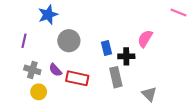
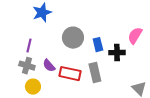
purple line: (24, 41) -> (29, 46), moved
gray circle: (69, 41) -> (73, 38), moved
gray rectangle: (116, 77) -> (95, 73), moved

